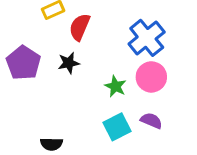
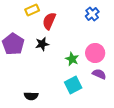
blue cross: (147, 38) -> (92, 14), moved, size x0.6
purple semicircle: (151, 121) -> (99, 74), moved

